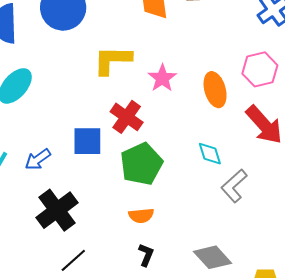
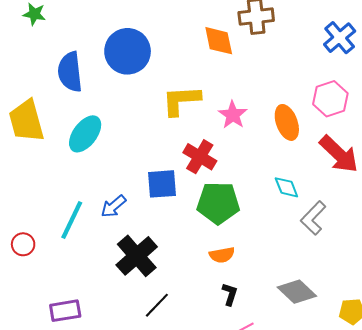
green pentagon: (141, 164) -> (218, 203), turned 30

